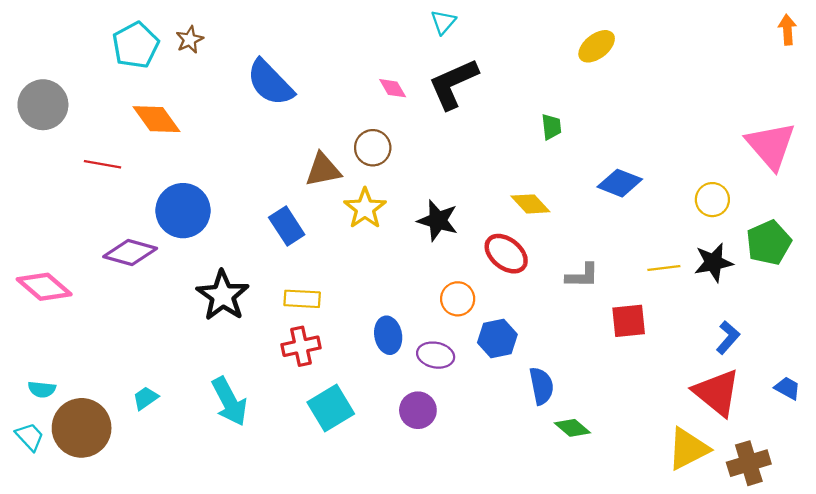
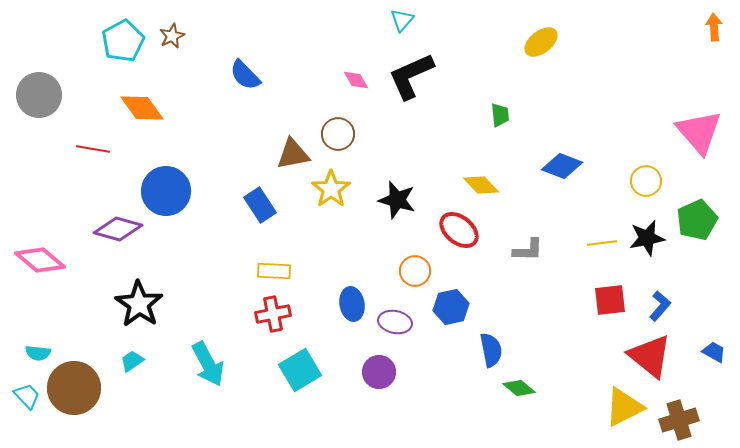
blue semicircle: (270, 83) -> (245, 75), size x0.7
black star: (223, 296) -> (139, 304), moved
red square: (629, 321) -> (610, 300), moved

